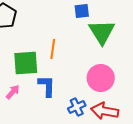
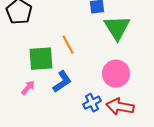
orange line: (53, 49) -> (68, 45), turned -36
blue L-shape: (47, 86) -> (62, 82), turned 55

